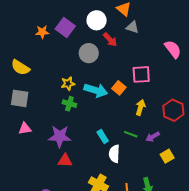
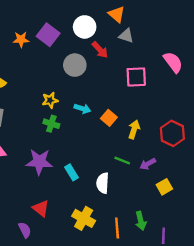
pink square: (141, 74) -> (136, 77), moved
orange square: (119, 88) -> (109, 118), moved
cyan arrow: (96, 90) -> (82, 109), size x0.6
cyan rectangle: (103, 136) -> (72, 172), moved
red triangle: (65, 161) -> (41, 208), moved, turned 35

